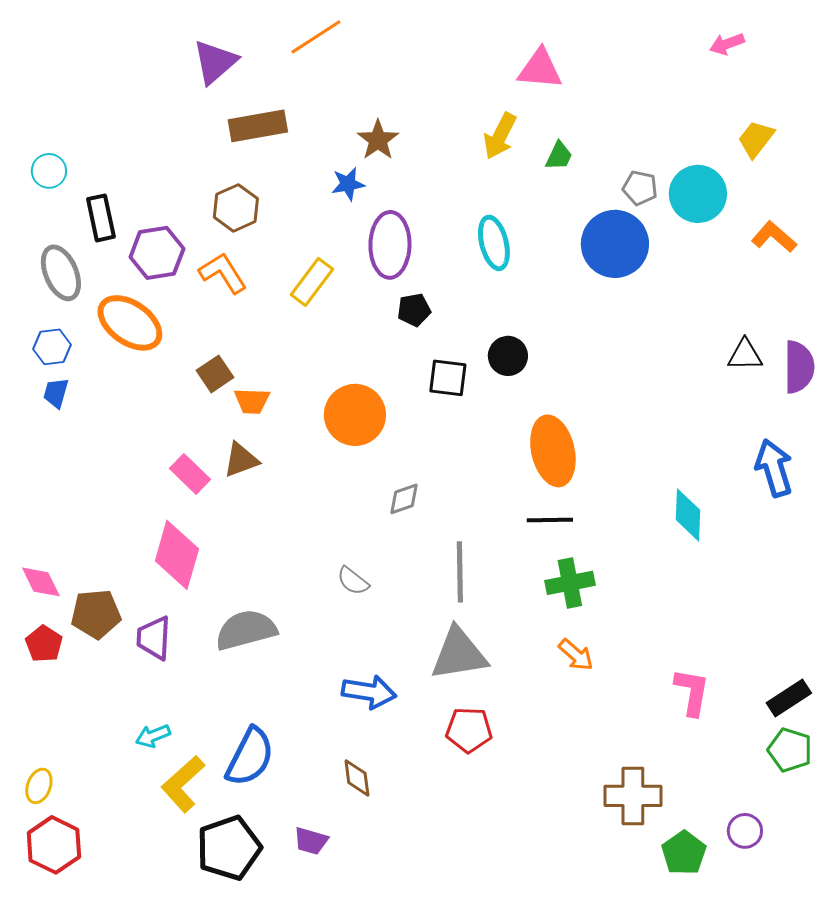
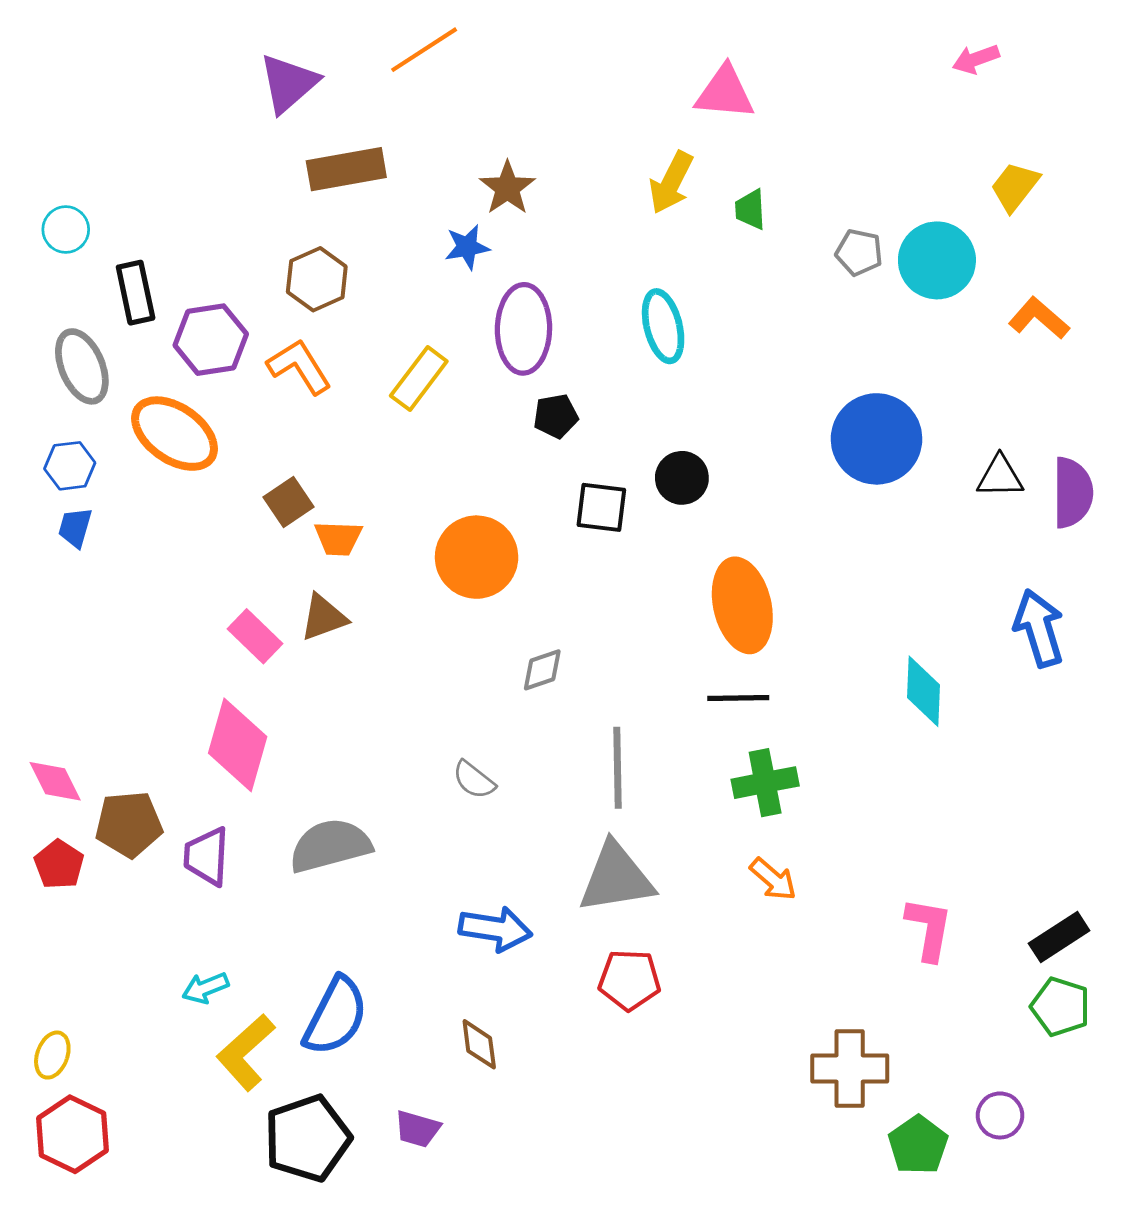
green trapezoid: (559, 156) -> (750, 209), turned 152
blue circle: (615, 244) -> (877, 439), moved

